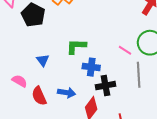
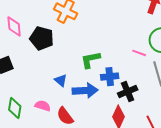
blue arrow: (67, 93) -> (85, 91), moved, size x1.4

